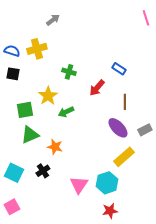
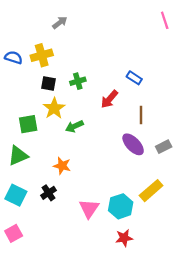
green cross: (69, 72) -> (78, 81), turned -32
black square: (13, 74) -> (48, 83), moved
green triangle: (30, 135) -> (18, 156), moved
yellow rectangle: (124, 157) -> (151, 191), moved

